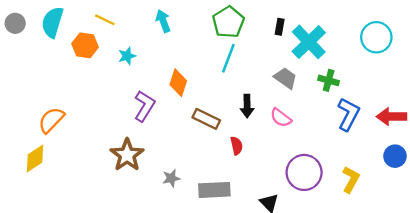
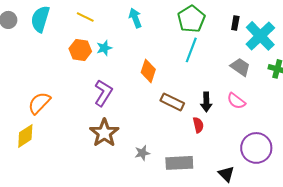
orange hexagon: (85, 45) -> (80, 50), moved
purple L-shape: (144, 106) -> (103, 93), moved
black arrow: (247, 106) -> (206, 102), moved

